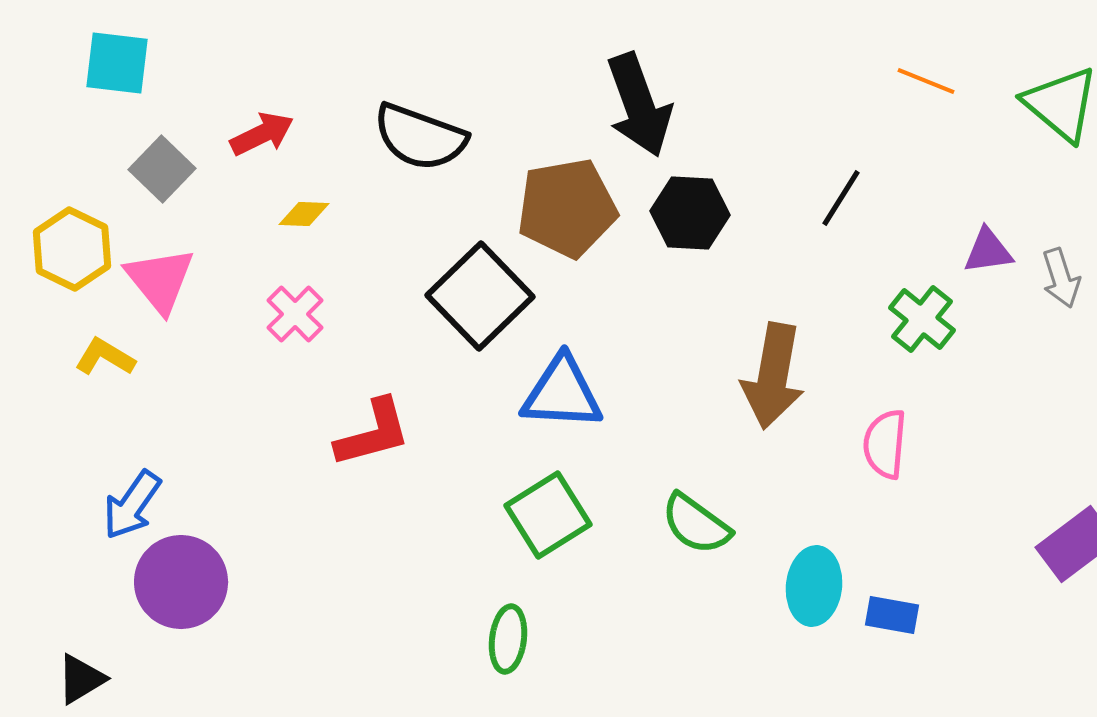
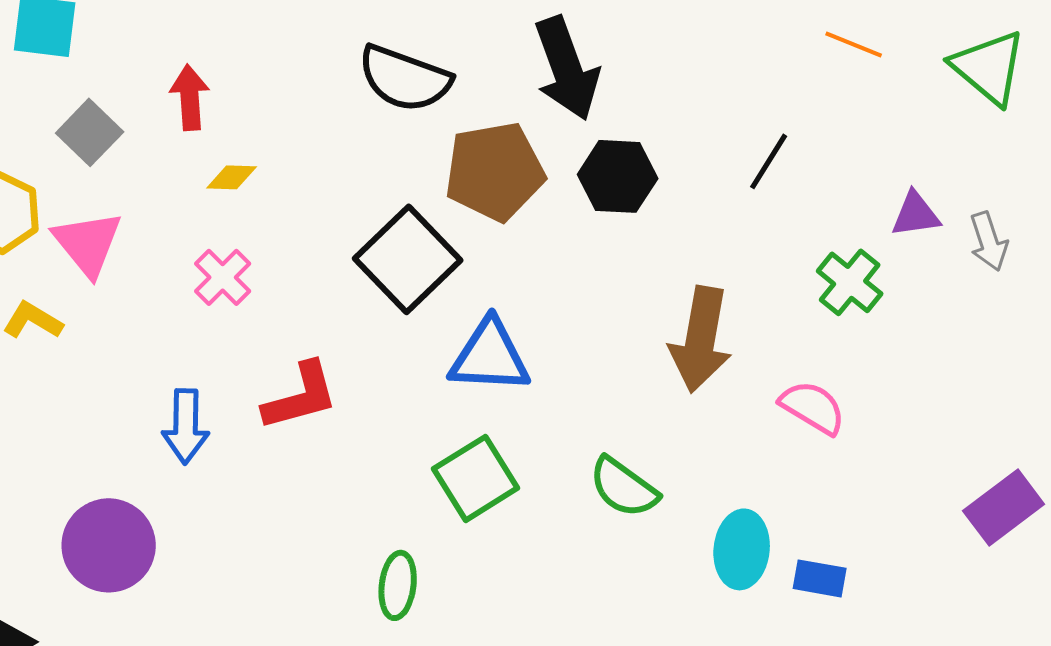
red arrow: (262, 134) -> (190, 97), turned -68
black semicircle: (420, 137) -> (405, 78), moved
pink semicircle: (885, 444) -> (813, 407), turned 116
blue arrow: (132, 505) -> (186, 426), moved, turned -34
green ellipse: (508, 639) -> (398, 585), moved

